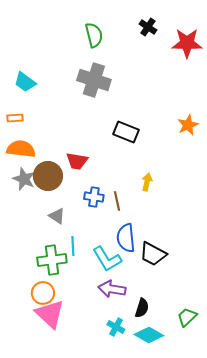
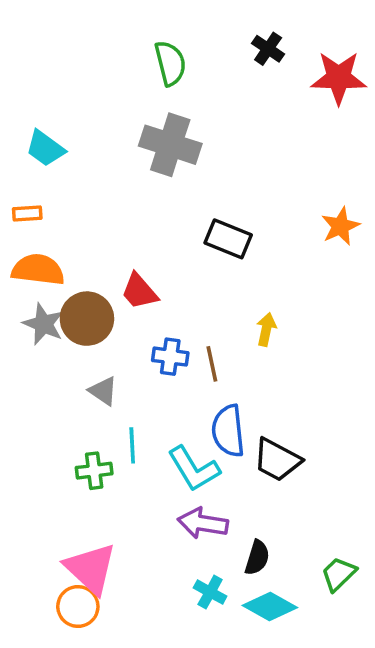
red trapezoid: (77, 161) -> (139, 291), turned 40
green cross: (52, 260) -> (94, 471), size x0.7
orange circle: (43, 293) -> (78, 607), moved

